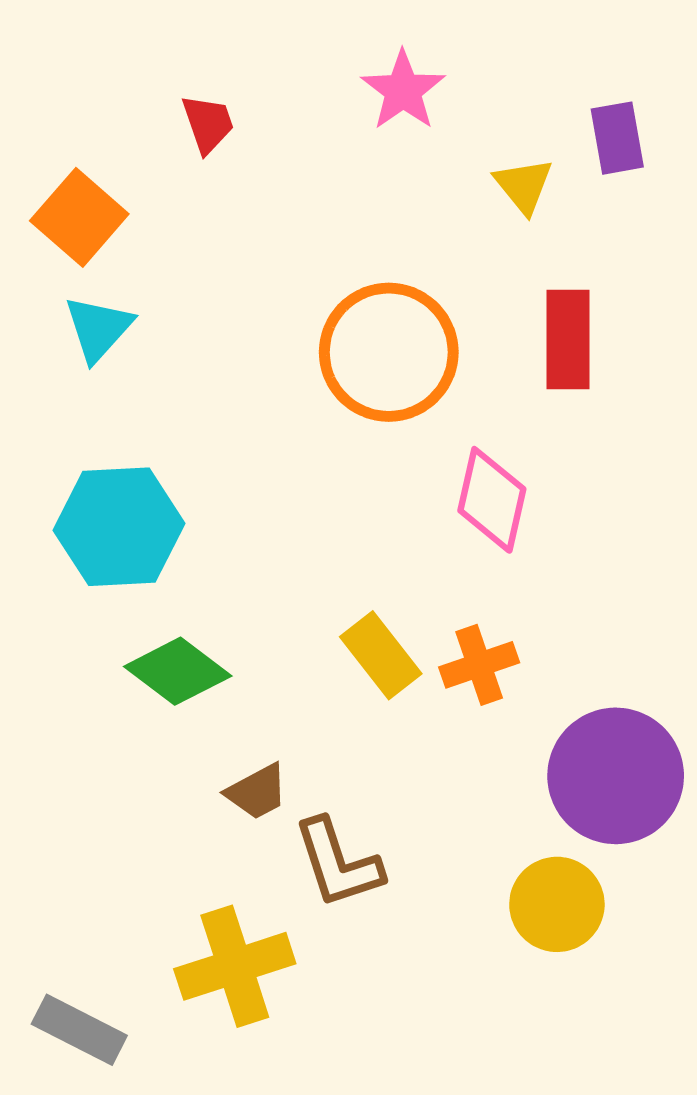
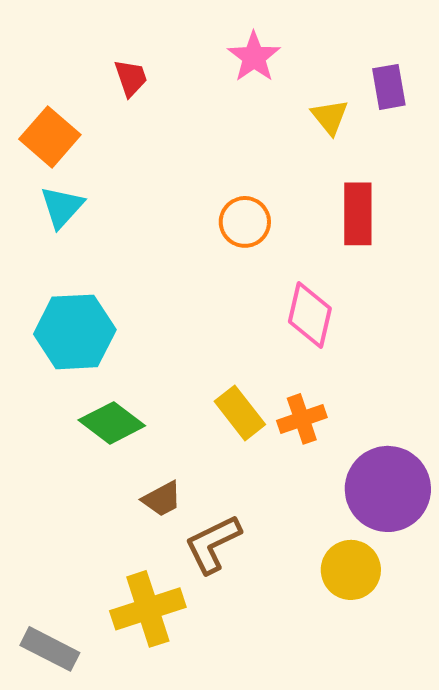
orange circle: (389, 352) -> (245, 222), size x0.6
brown L-shape: (338, 863) -> (213, 544), turned 82

